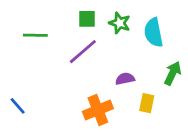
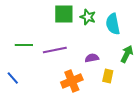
green square: (87, 19) -> (64, 14), size x1.5
green line: (35, 35) -> (24, 45), moved
purple line: (83, 52) -> (55, 50), moved, turned 30

